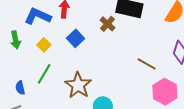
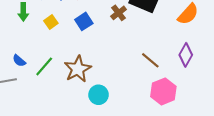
green line: (44, 74) -> (44, 66), moved
blue semicircle: (20, 88) -> (19, 61), turned -48

